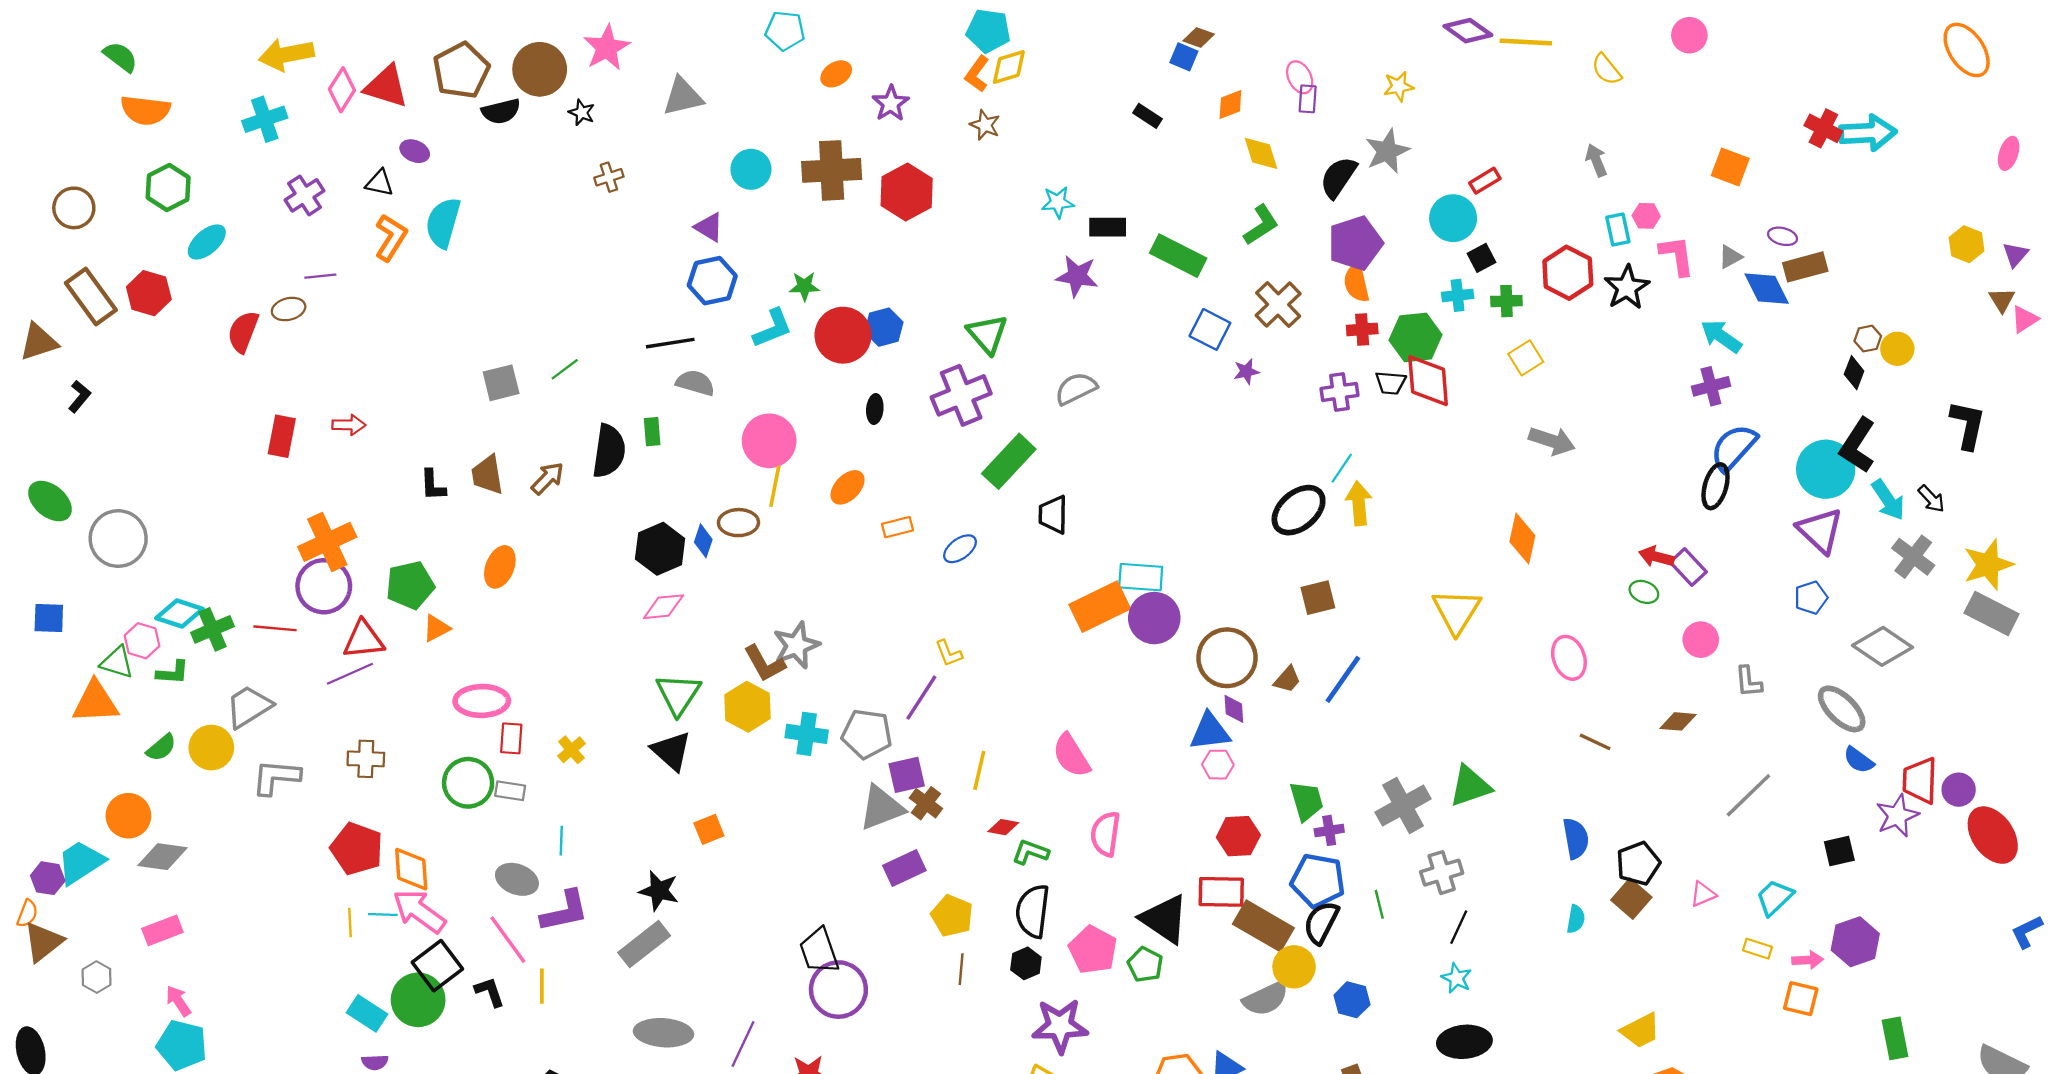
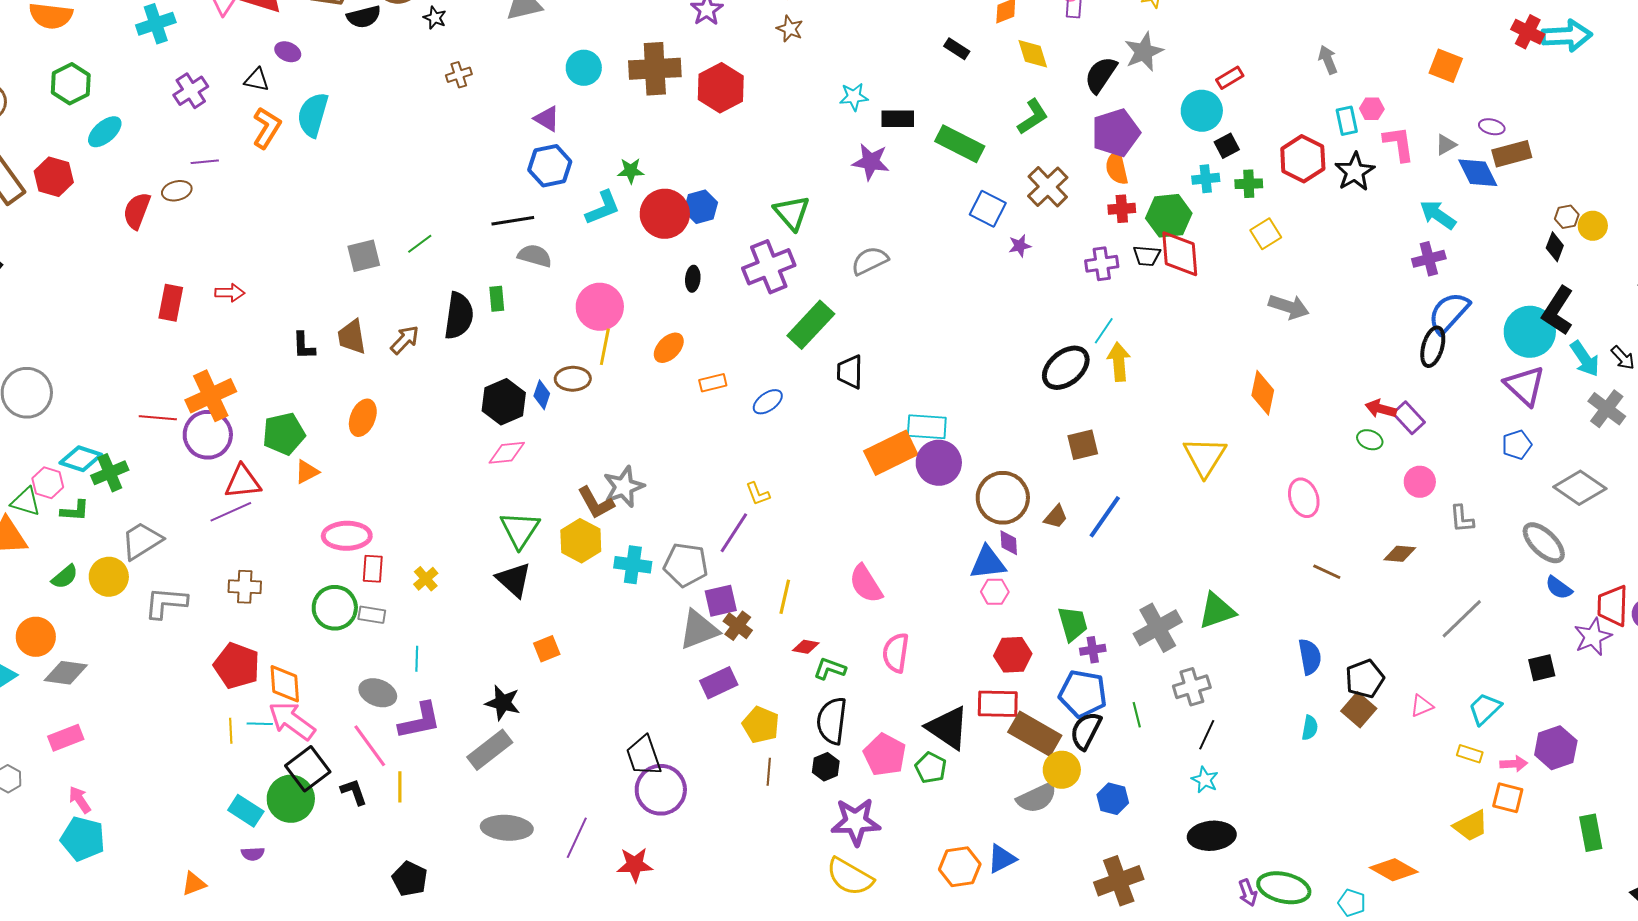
black rectangle: (1147, 116) -> (957, 49), moved
red line: (275, 628) -> (158, 418), moved
yellow trapezoid: (1641, 1030) -> (1471, 826), moved

